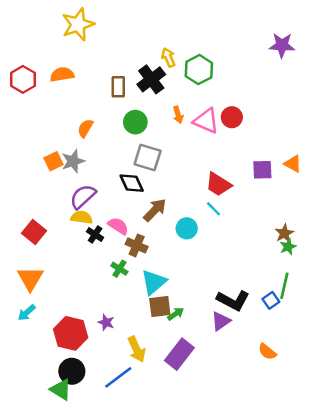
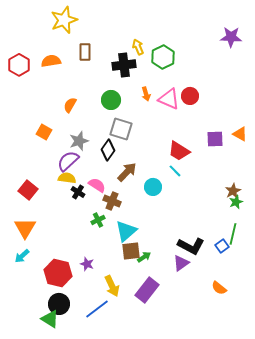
black cross: (151, 79) -> (124, 65), turned 30
brown rectangle: (118, 87) -> (85, 52), moved
orange square: (54, 161) -> (44, 132), turned -35
gray star: (73, 161) -> (79, 141), moved
black diamond: (132, 183) -> (108, 150), turned 60
green cross: (119, 269) -> (98, 220), turned 32

